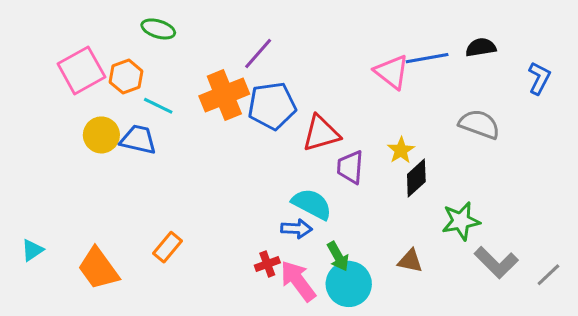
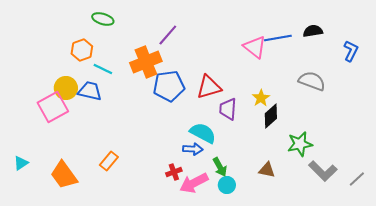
pink square: (81, 70) -> (53, 107), moved
blue pentagon: (272, 106) -> (169, 86), moved
pink arrow: (298, 281) -> (194, 183), turned -80
cyan circle: (349, 284) -> (227, 185), size x0.6

